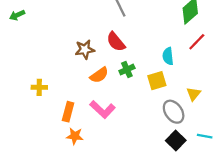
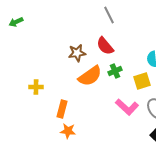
orange semicircle: (99, 75) -> (90, 76), size x1.4
pink L-shape: (103, 109) -> (127, 107), moved

